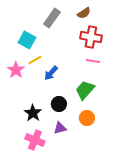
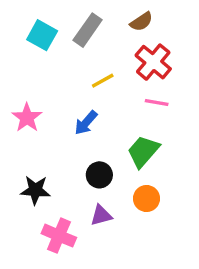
red cross: (91, 37) -> (153, 62), turned 30
cyan square: (27, 40) -> (42, 35), moved
yellow line: (35, 60) -> (103, 81), moved
black star: (33, 113) -> (35, 190), moved, turned -30

